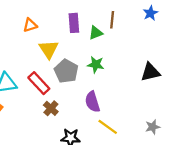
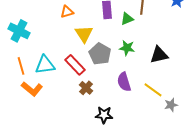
black triangle: (150, 72) -> (159, 55), moved
yellow line: (108, 127) -> (153, 90), moved
gray star: (153, 127) -> (171, 105), moved

